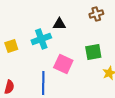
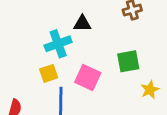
yellow square: (11, 46) -> (49, 73), moved

